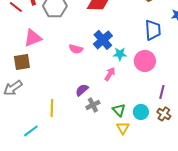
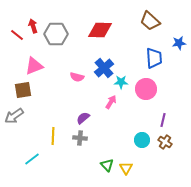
gray cross: (93, 105) -> (80, 138), moved, turned 32
green triangle: (119, 110) -> (107, 165), moved
yellow triangle: (123, 128) -> (126, 168), moved

